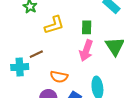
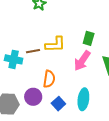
yellow L-shape: (54, 25) -> (55, 44), moved
orange semicircle: (59, 77) -> (49, 79), turned -108

